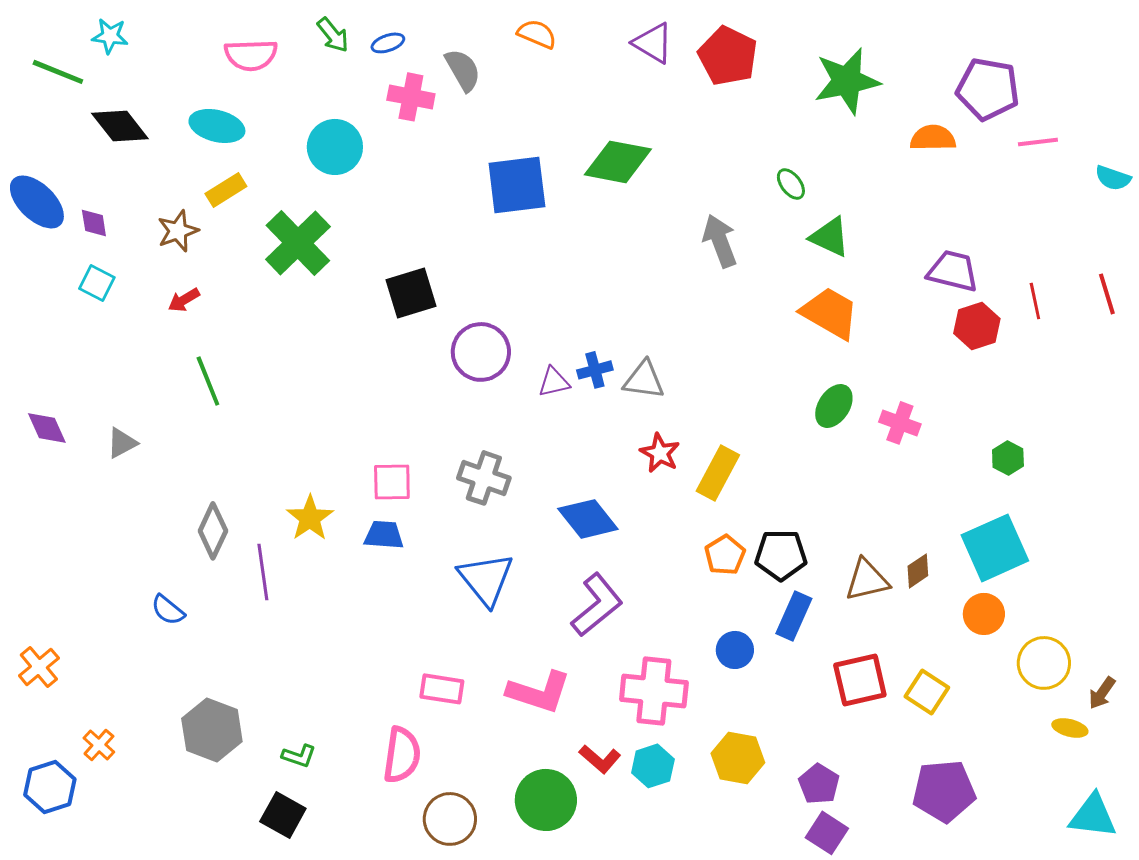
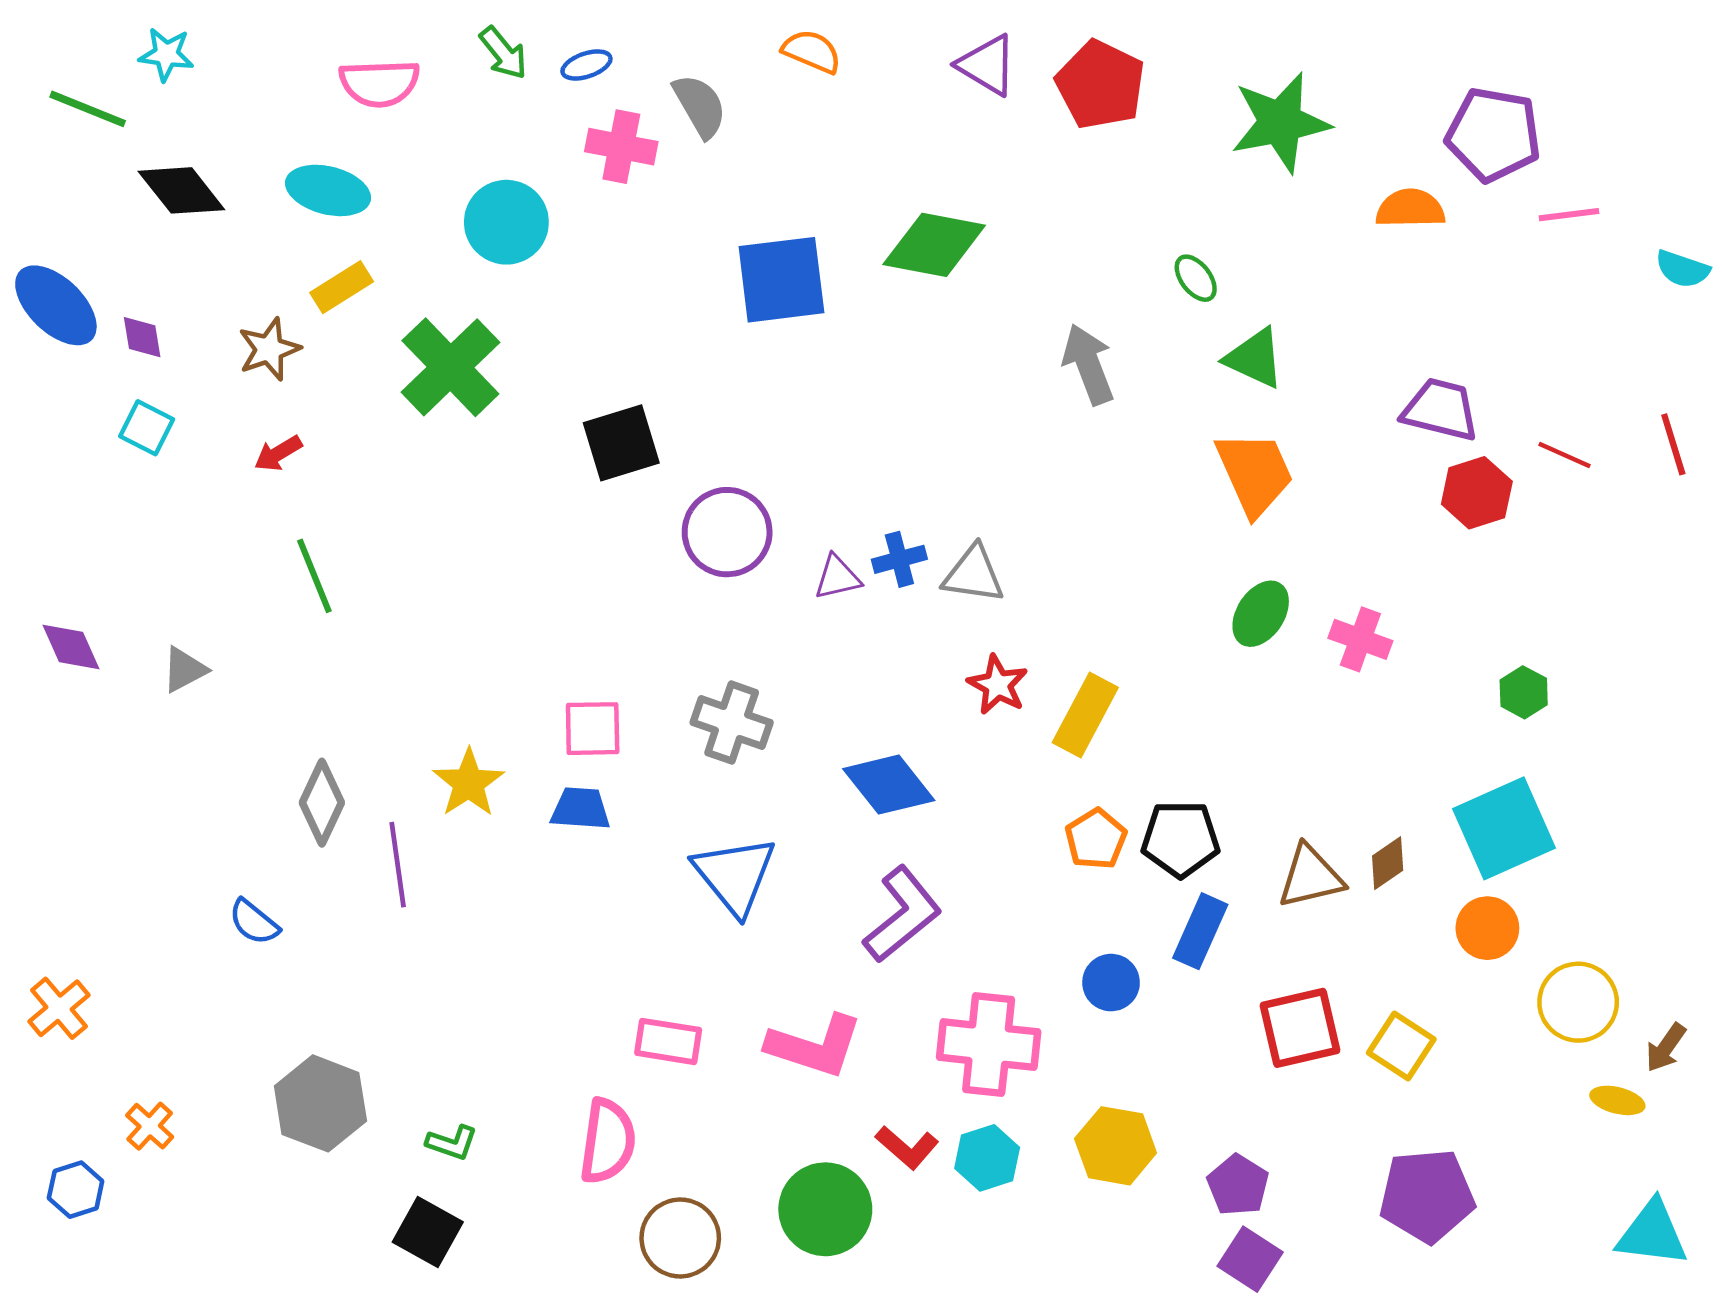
red line: (1035, 301) -> (1564, 455), turned -54
orange trapezoid: (830, 313) -> (1255, 473), turned 36
blue hexagon: (50, 787) -> (76, 1190), size x0.7

